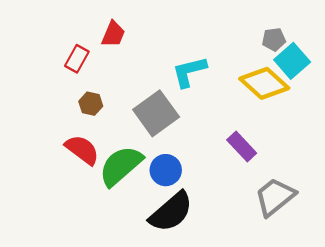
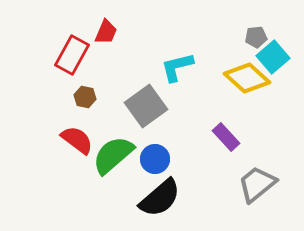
red rectangle: (77, 59) -> (72, 55), size x1.5

